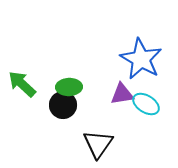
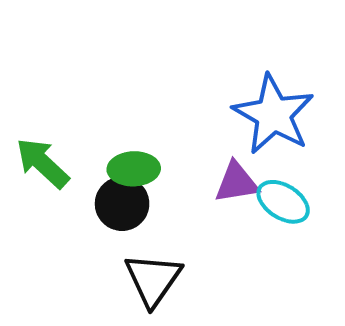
black triangle: (98, 144) -> (153, 279), moved

